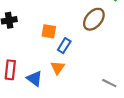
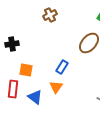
orange square: (49, 31) -> (26, 70), moved

